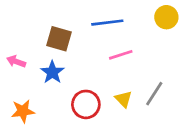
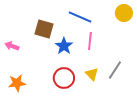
blue line: (107, 23) -> (80, 17), turned 30
pink line: (121, 55) -> (90, 41), turned -66
blue star: (52, 72) -> (64, 46), moved

